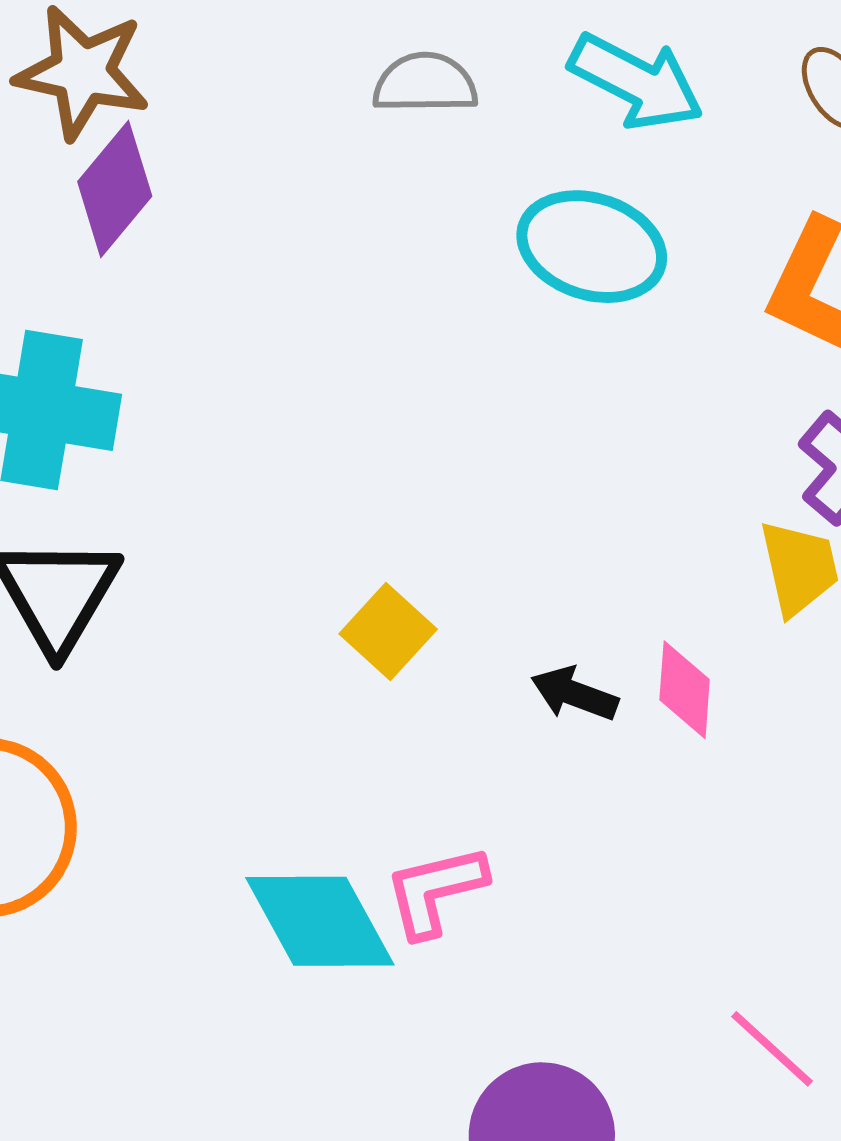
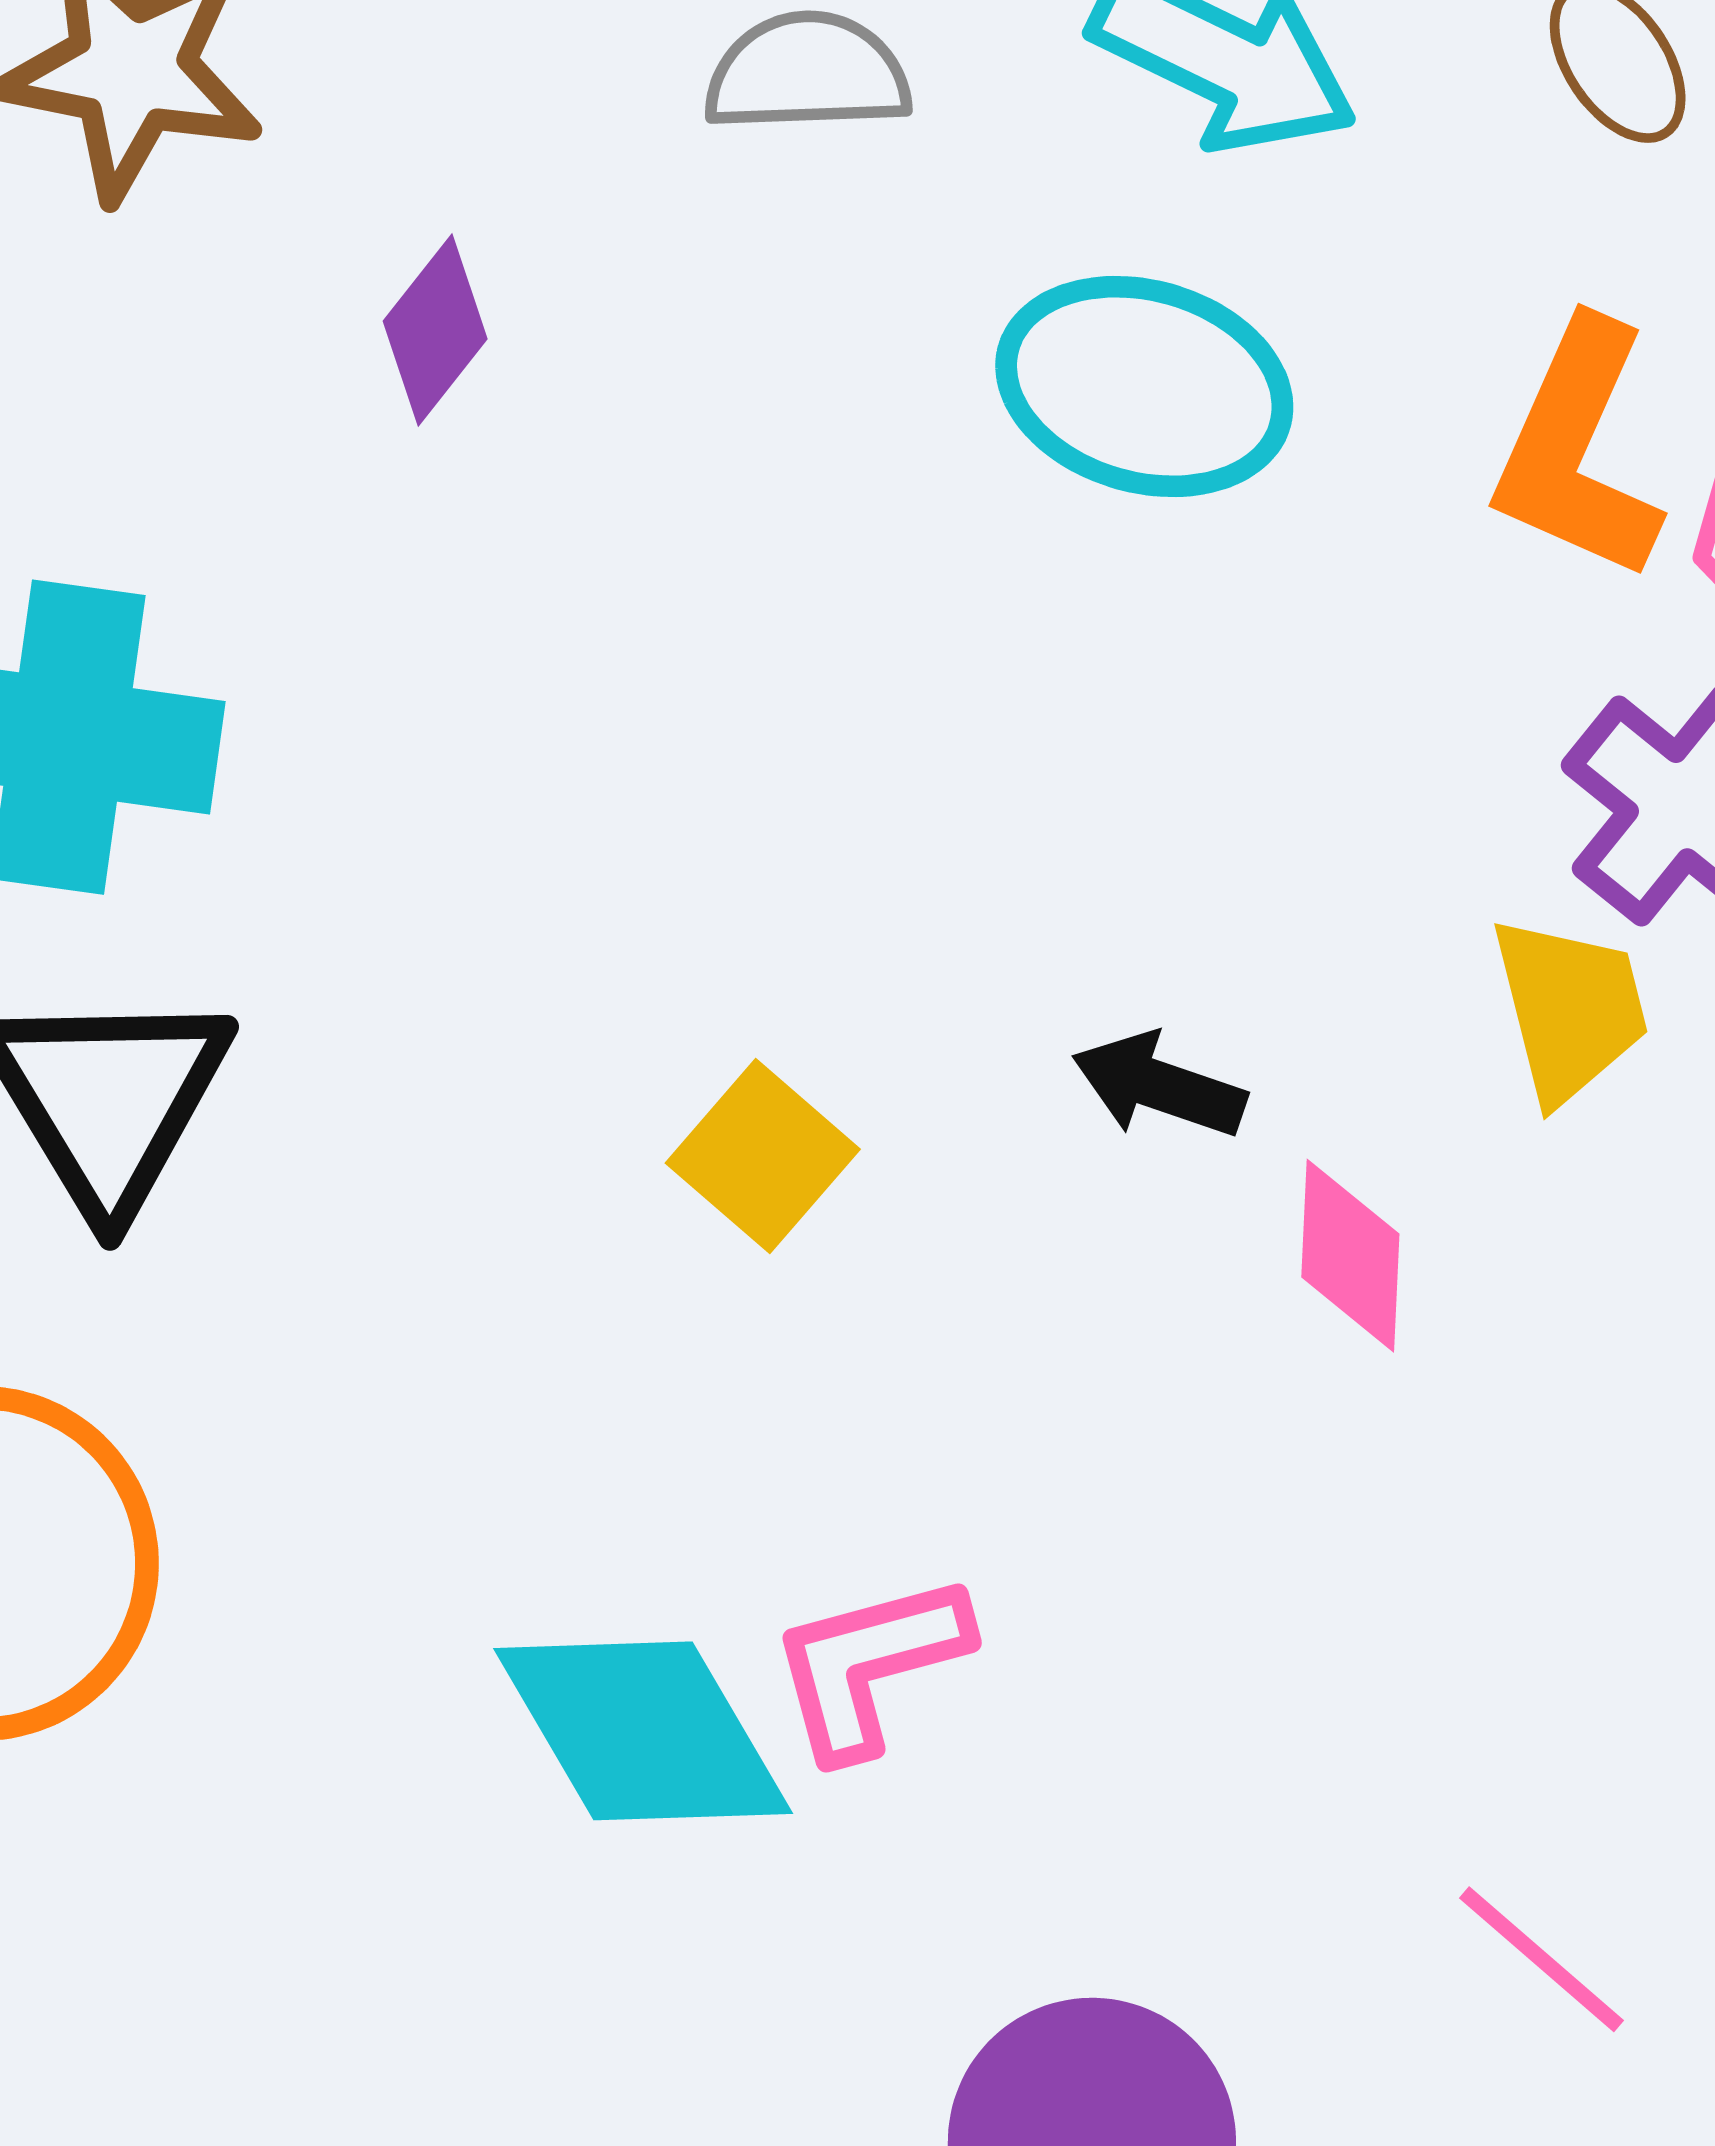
purple diamond: (115, 189) -> (435, 330), moved, size x0.7
black arrow: (574, 694) -> (1159, 1086), moved

